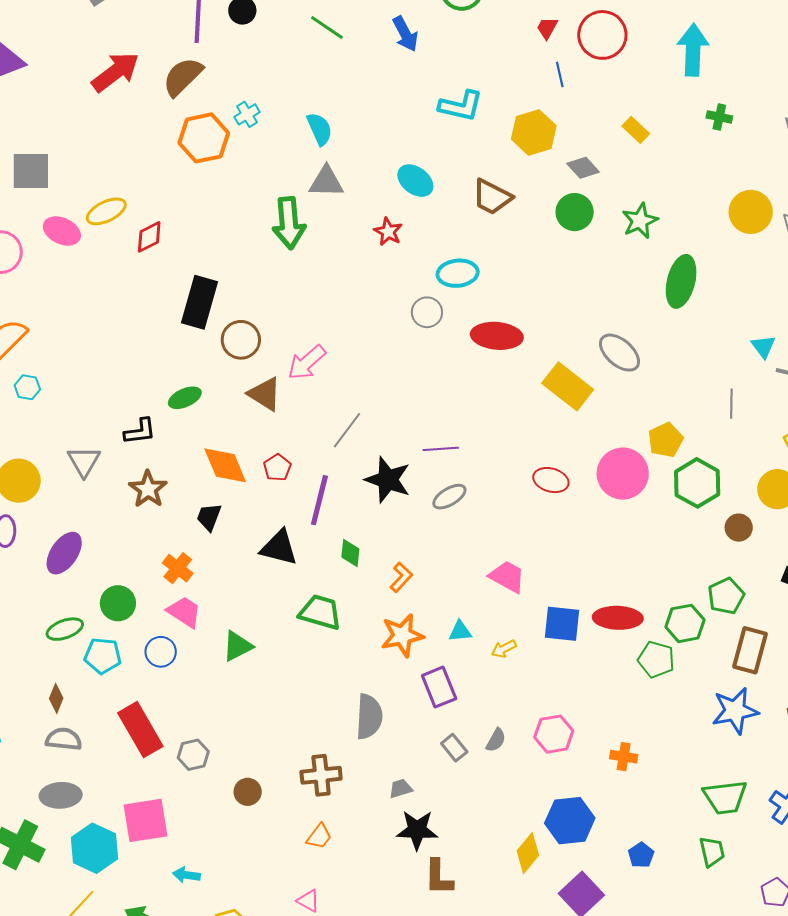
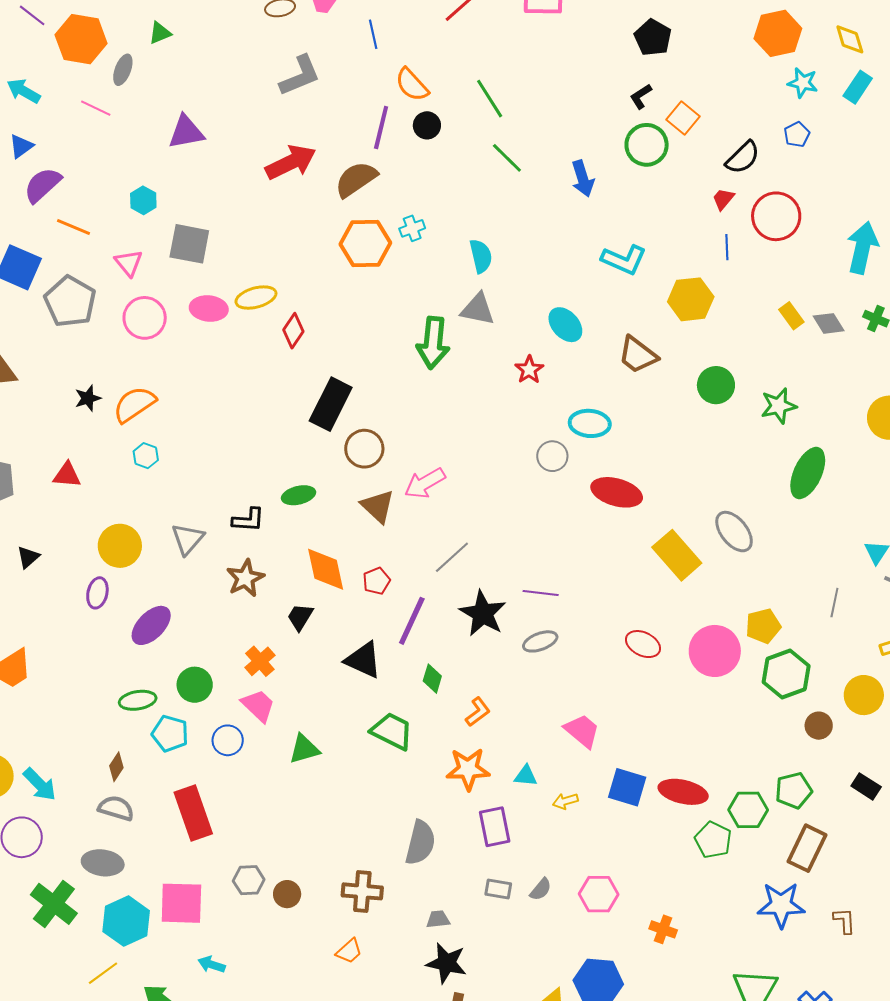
gray diamond: (583, 168) -> (829, 323), moved
pink ellipse: (62, 231) -> (209, 309), turned -30
red diamond: (149, 237) -> (293, 331), turned -40
gray rectangle: (454, 748) -> (498, 889), turned -52
gray hexagon: (193, 755) -> (249, 880), moved

